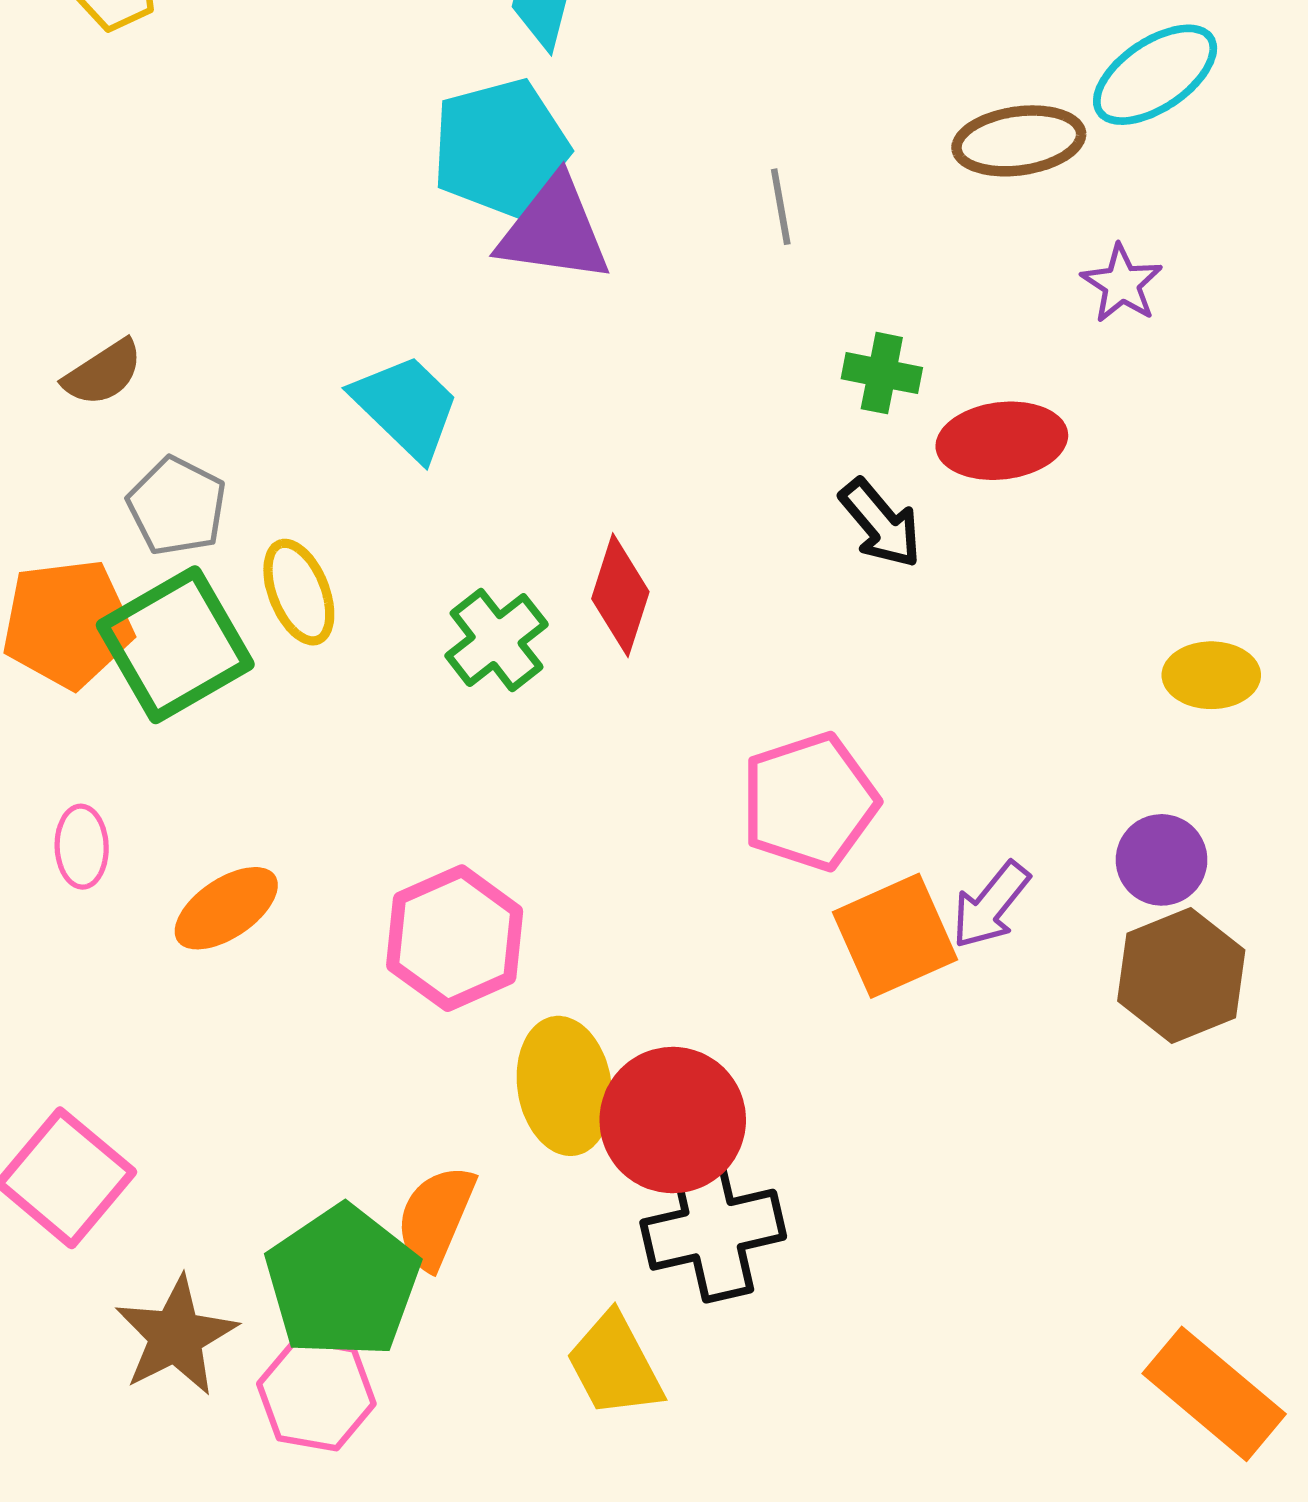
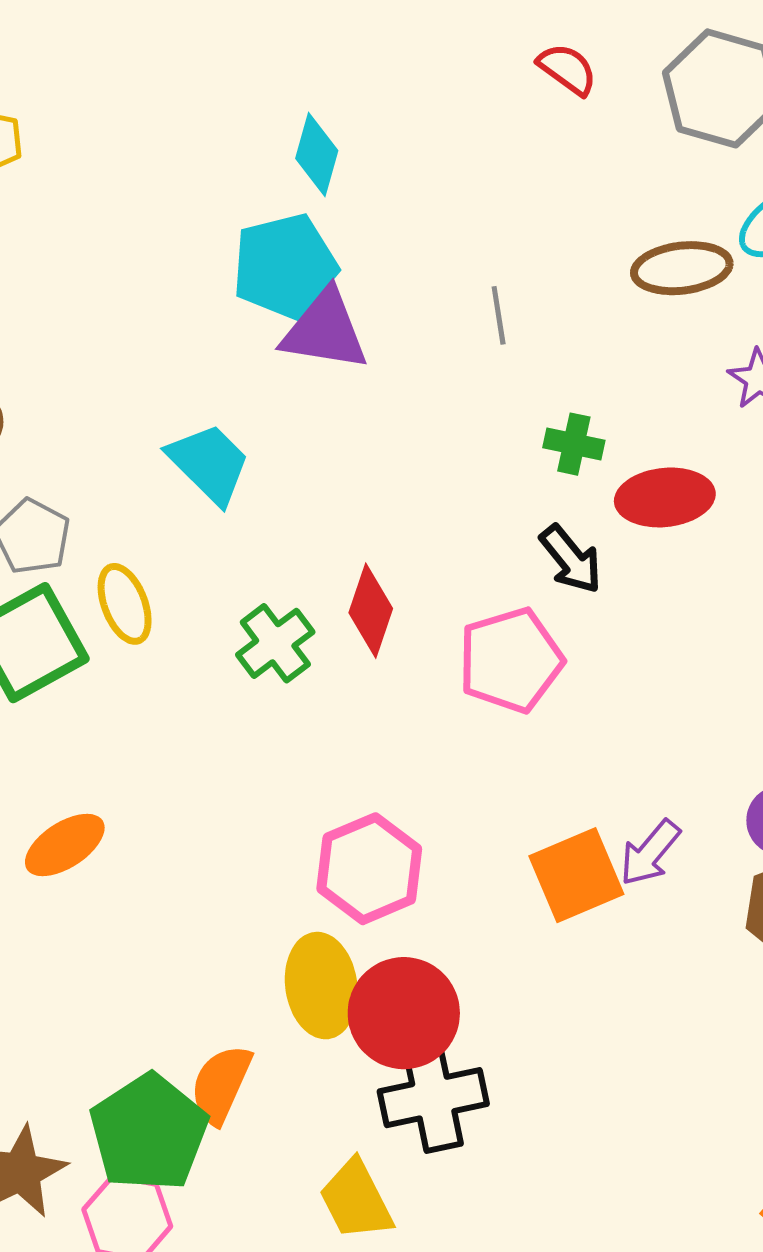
pink pentagon: (809, 802) -> (511, 660), moved
pink hexagon: (455, 938) -> (369, 869), moved

